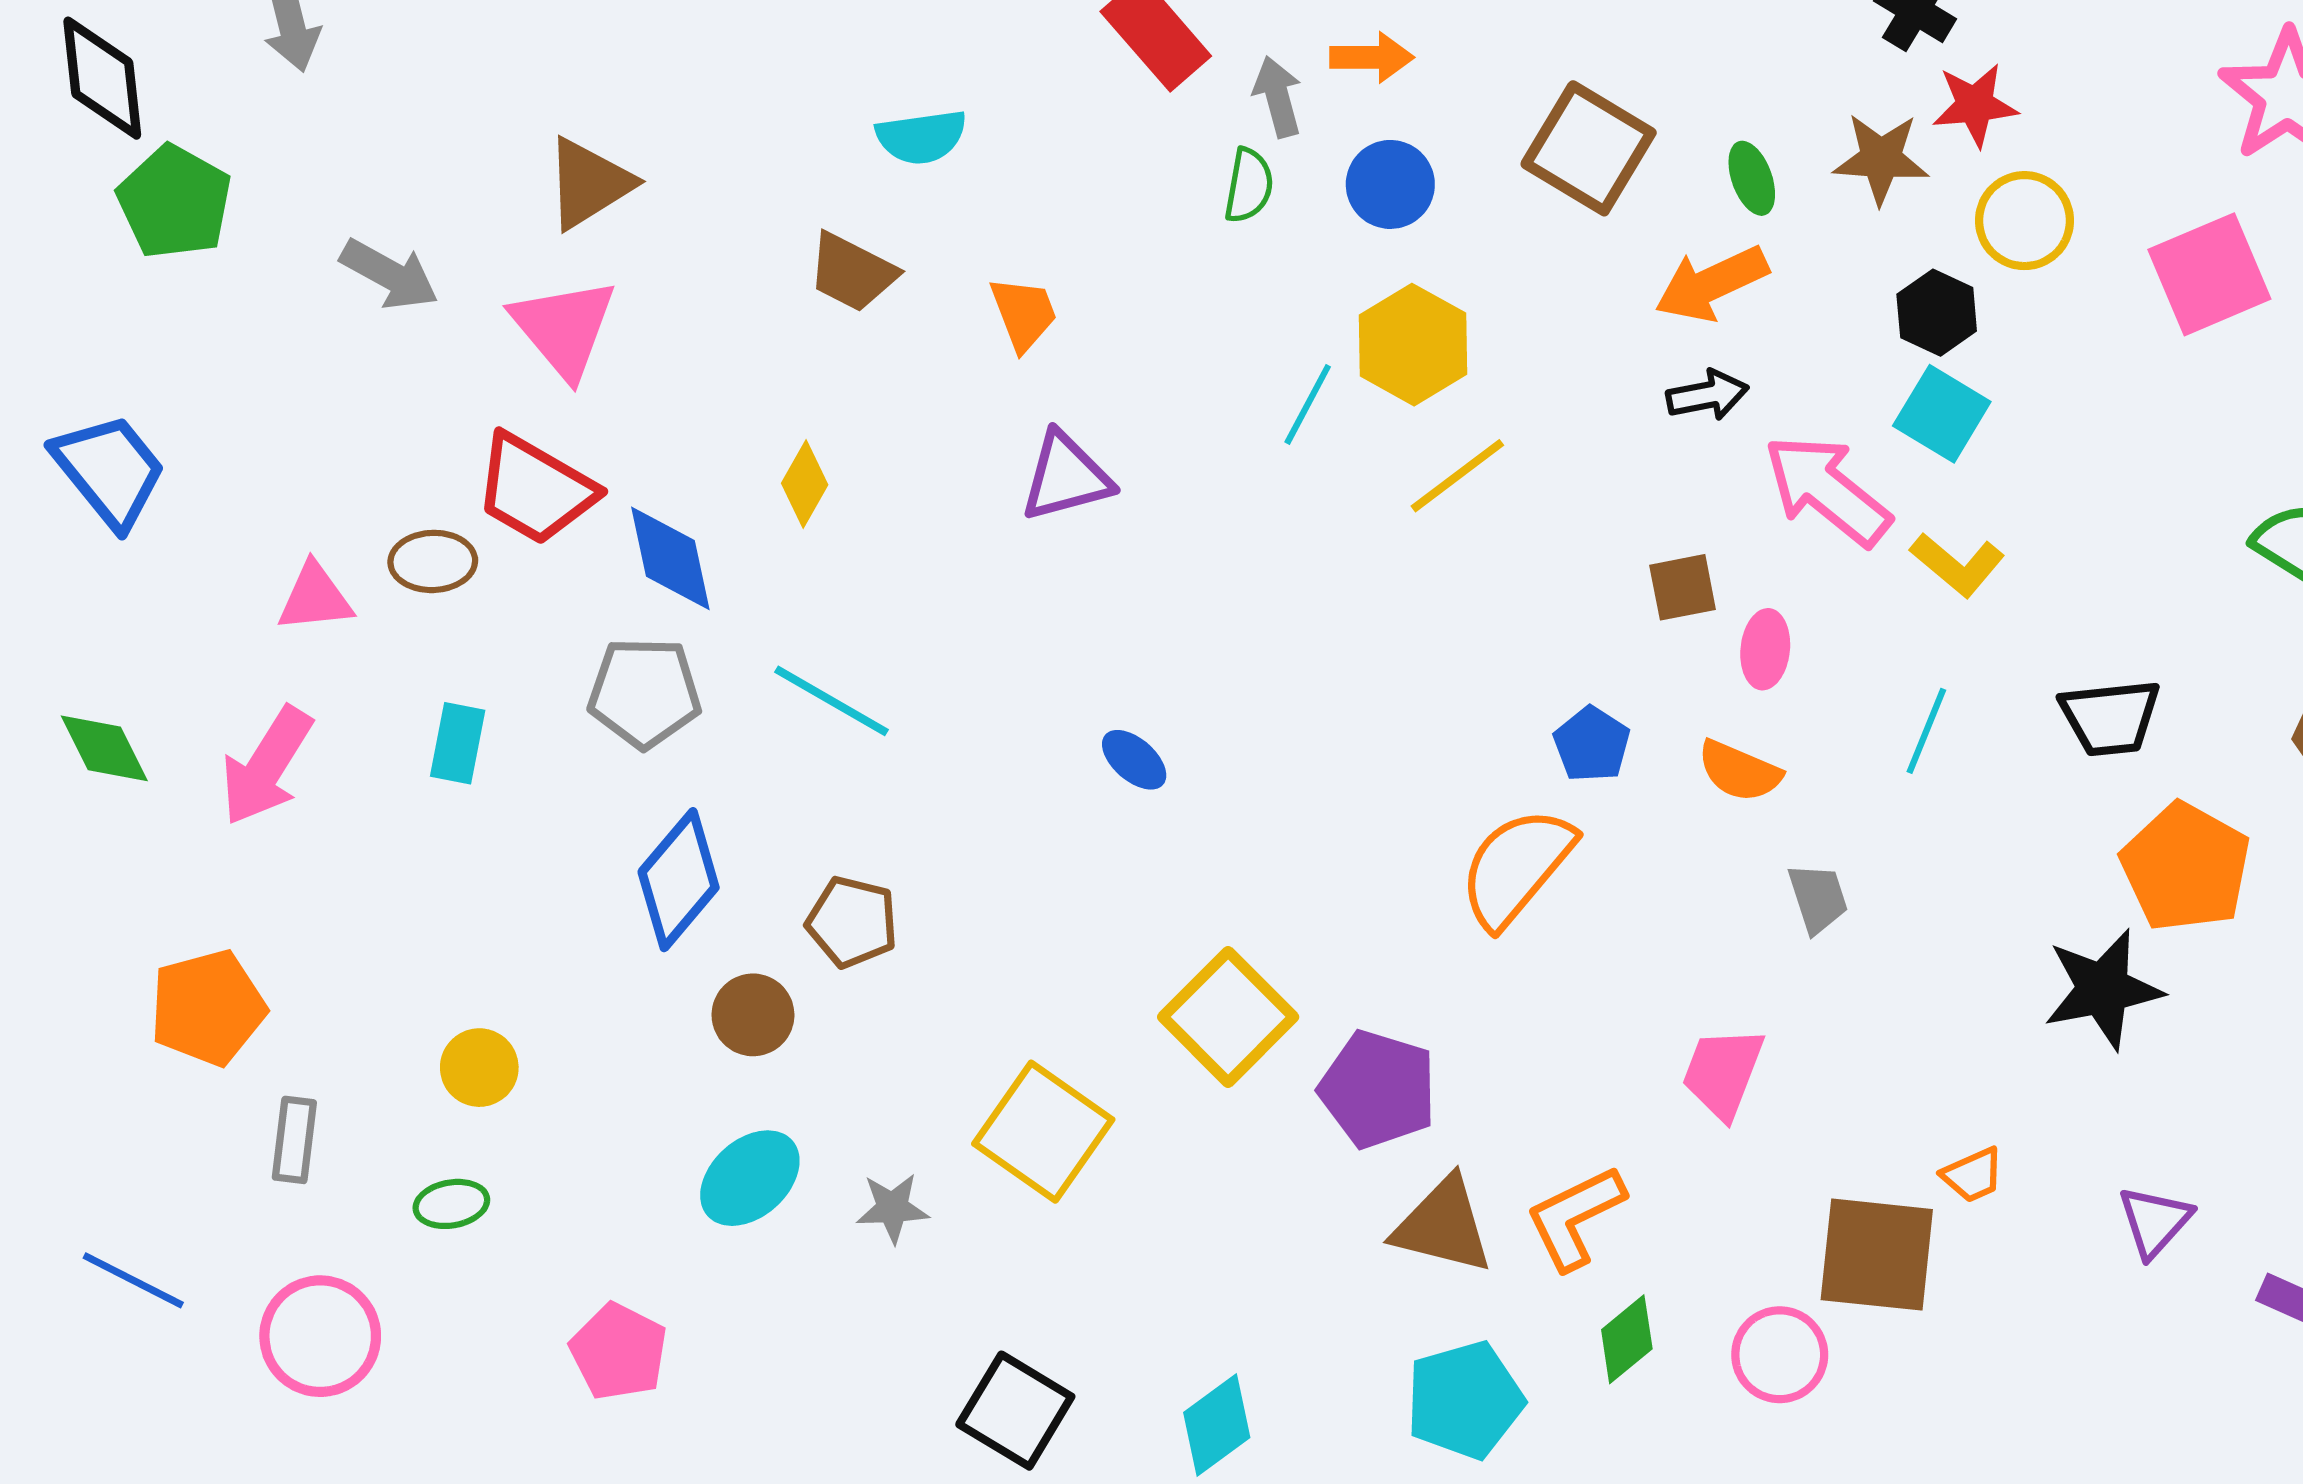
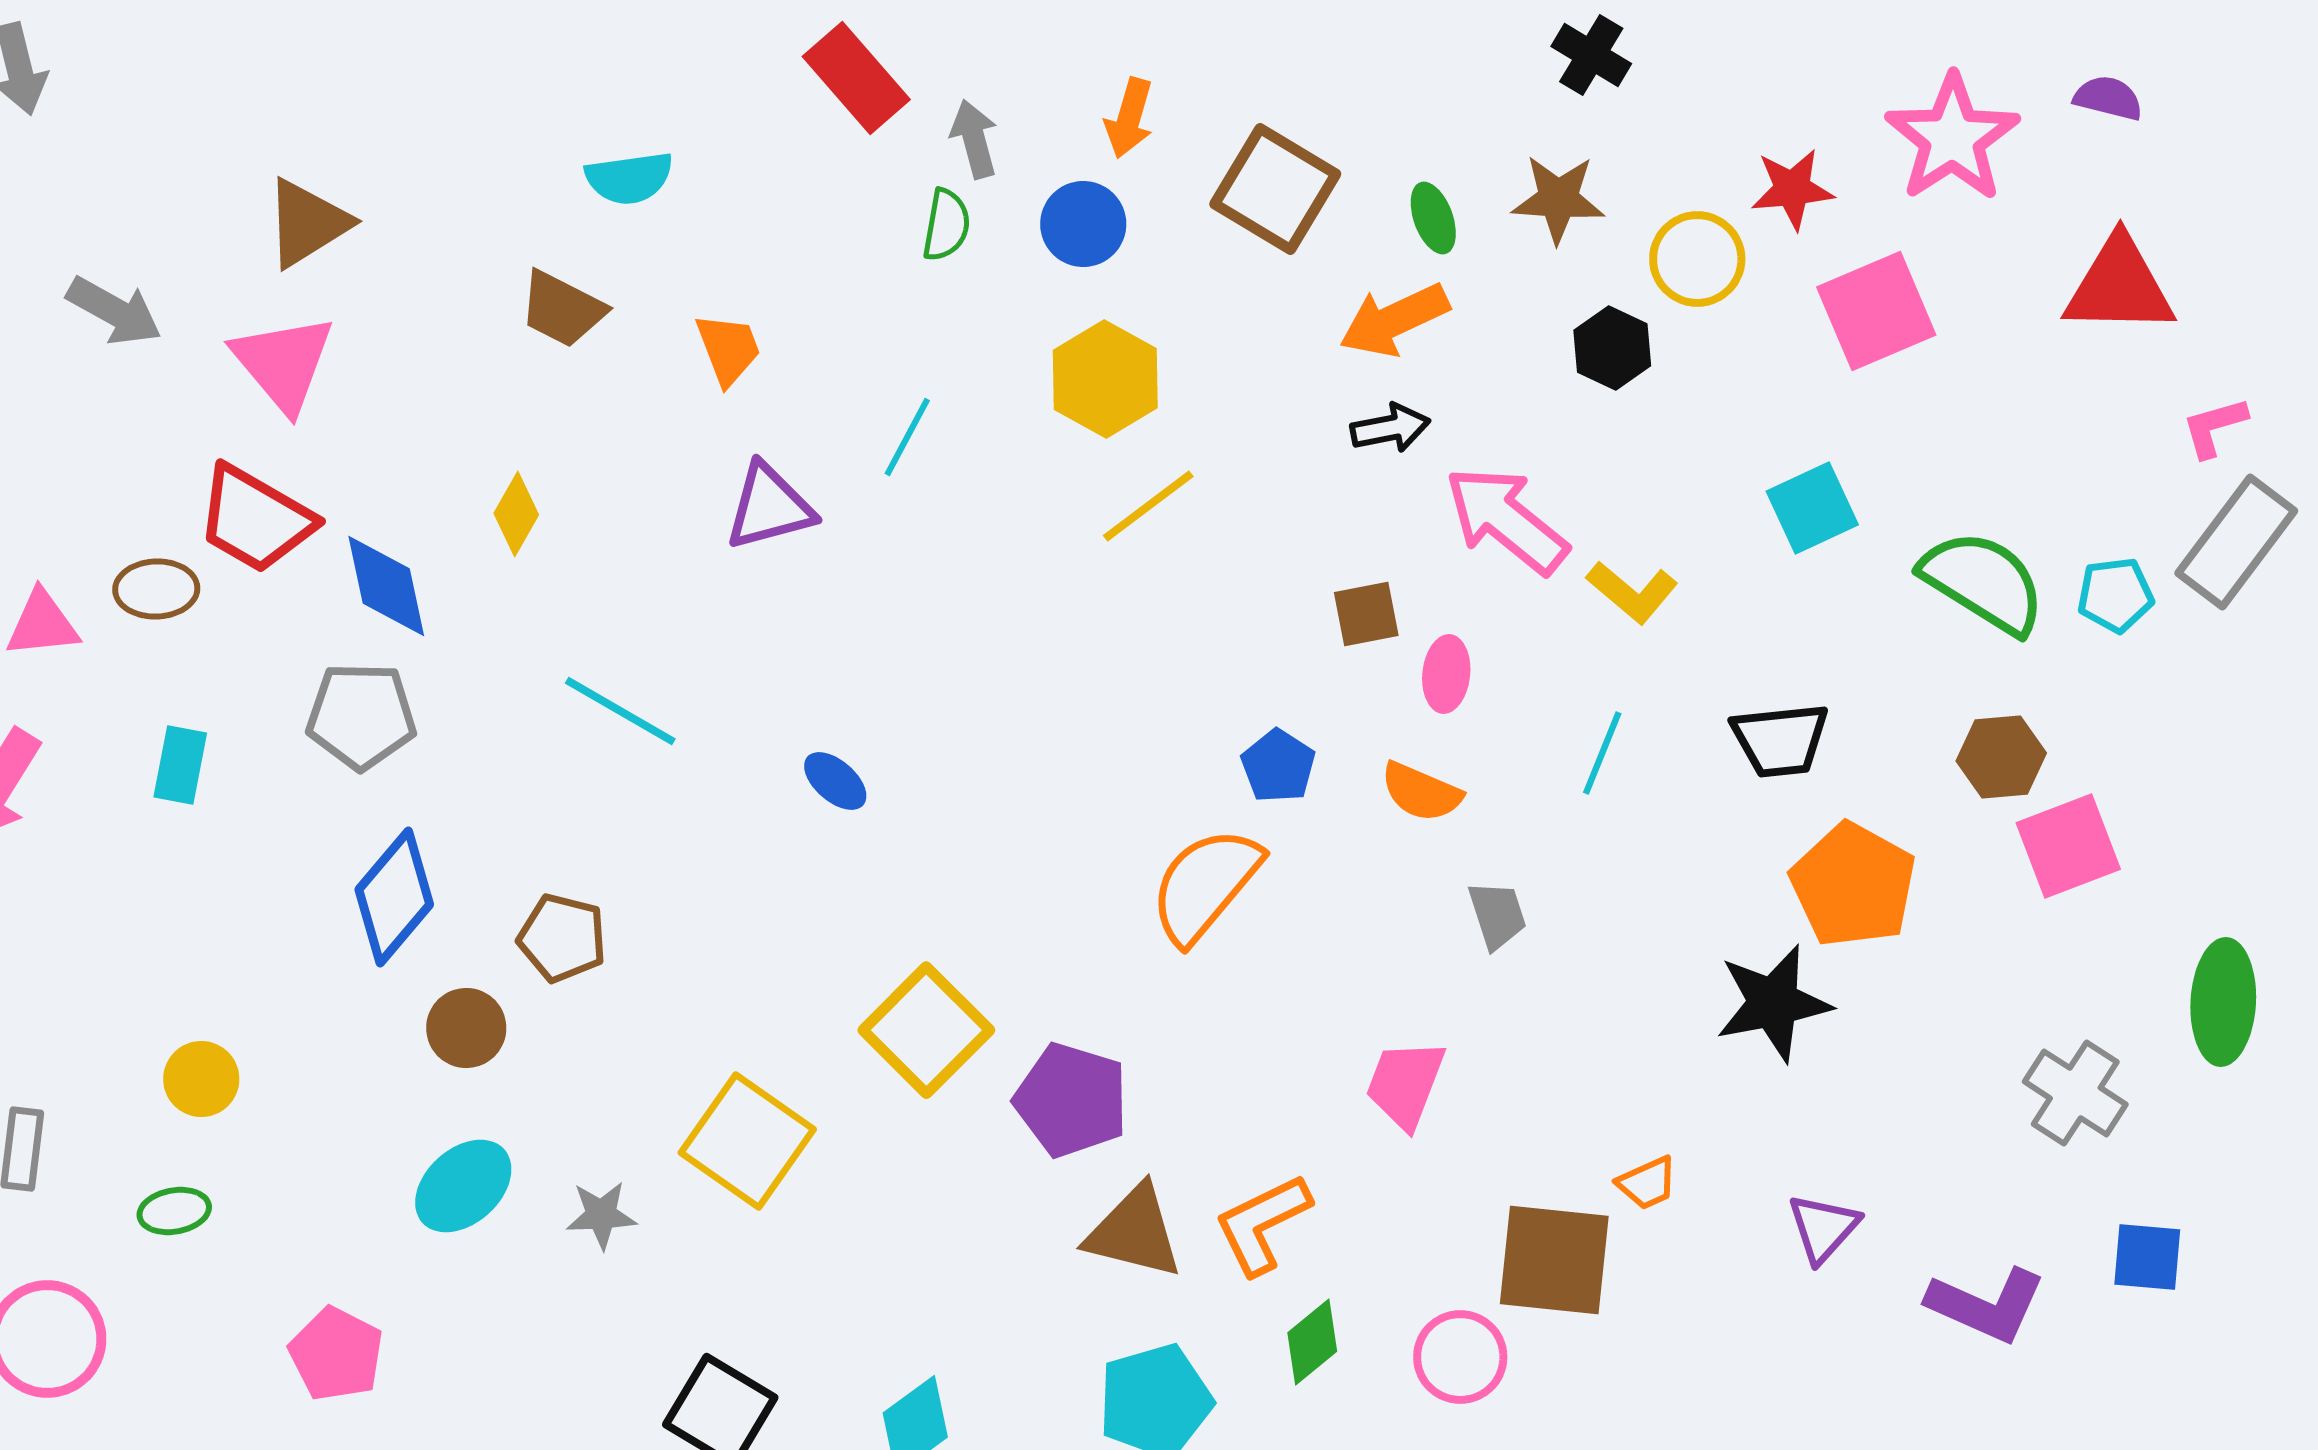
orange arrow: (1372, 57) -> (1129, 118), moved, turned 106
red star: (1975, 105) -> (1792, 189), moved
cyan line: (1308, 404) -> (907, 437), moved
cyan square: (1942, 414) -> (1812, 508), moved, turned 34
cyan line: (831, 701) -> (620, 711), moved

